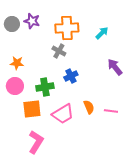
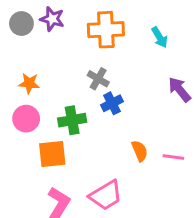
cyan arrow: (102, 33) -> (160, 37), turned 104
gray cross: (59, 51) -> (98, 79), moved
pink trapezoid: (63, 114) -> (106, 195), moved

